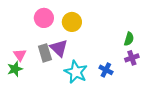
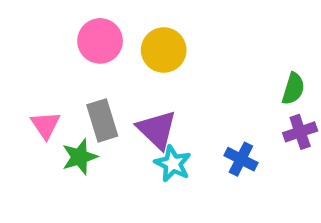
purple triangle: (59, 48) -> (157, 130), moved
green star: (15, 69) -> (80, 157), moved
cyan star: (76, 72) -> (173, 164), size x0.7

